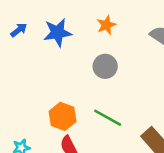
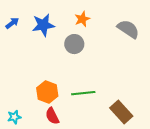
gray circle: (105, 66) -> (74, 44), moved
green line: (108, 118) -> (83, 93), turned -35

